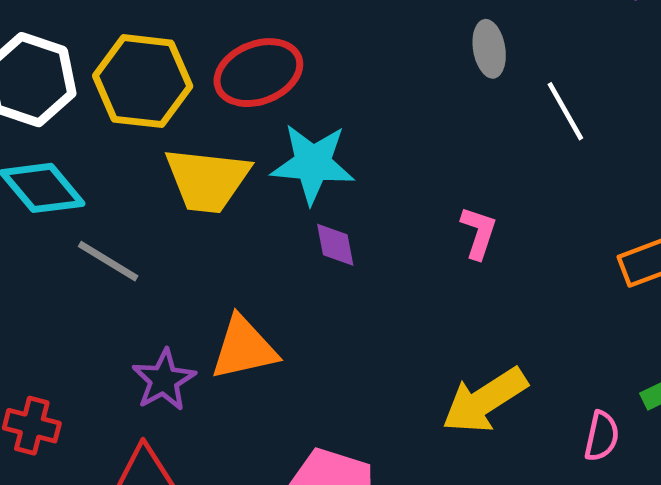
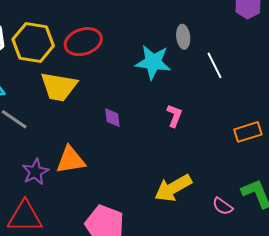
cyan star: (313, 164) -> (153, 62), moved
pink semicircle: (602, 436) -> (223, 206), turned 110

